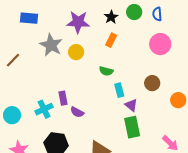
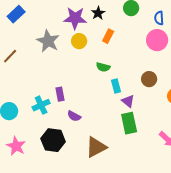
blue semicircle: (157, 14) -> (159, 18), moved
black star: (111, 17) -> (98, 13), moved
blue rectangle: (29, 18) -> (16, 14), moved, turned -48
yellow circle: (76, 52) -> (79, 41), moved
purple semicircle: (77, 112) -> (74, 116), moved

